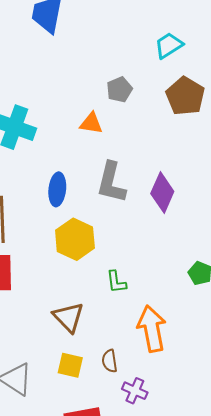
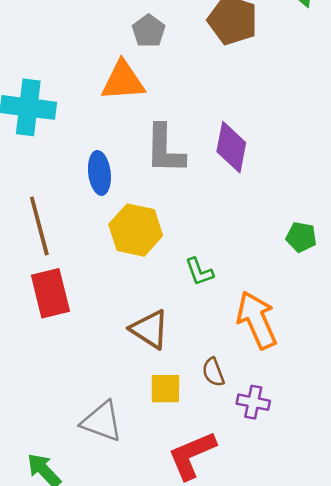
orange triangle: (91, 123) -> (123, 81), size x1.5

